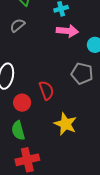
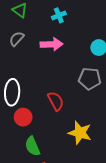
pink arrow: (67, 31) -> (52, 44), moved
red circle: (22, 103) -> (23, 117), moved

